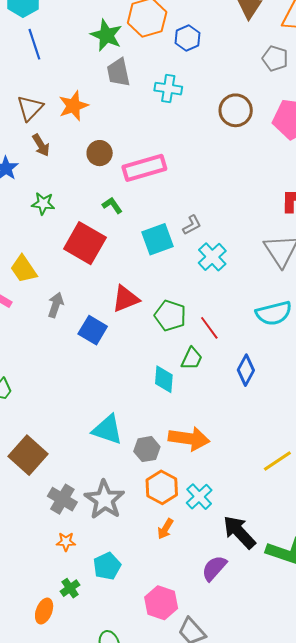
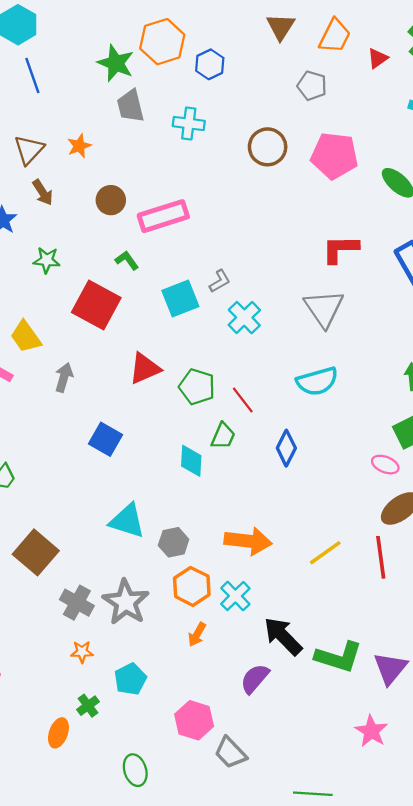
orange star: (73, 106) -> (79, 146), size x0.7
blue square: (93, 330) -> (105, 439), moved
orange arrow: (189, 439) -> (248, 541), moved

